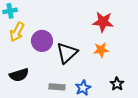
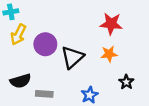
black star: (117, 84) -> (126, 82), moved
gray rectangle: (57, 87) -> (44, 94), moved

